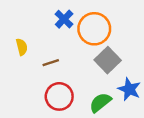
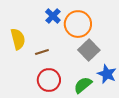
yellow semicircle: (22, 47) -> (18, 39), size x1.5

